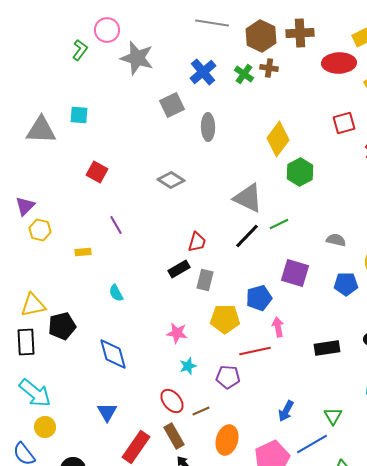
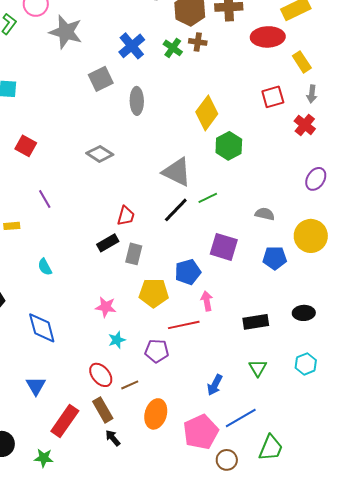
green triangle: (333, 416) -> (258, 368), moved

